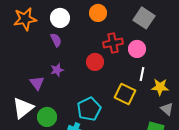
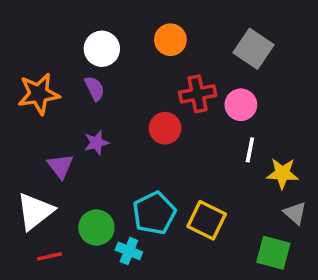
orange star: (25, 19) -> (39, 94), moved
yellow square: (125, 94) -> (207, 220), moved
green circle: (47, 117) -> (96, 227), moved

